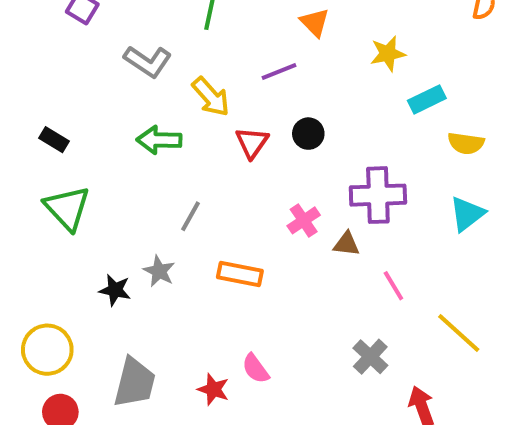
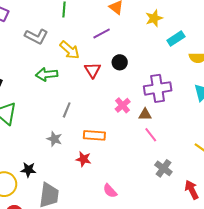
pink line: (393, 286) -> (151, 135), moved
black star: (115, 290) -> (28, 170), moved
pink semicircle: (255, 369) -> (110, 191), moved
red star: (213, 389) -> (83, 159), moved

